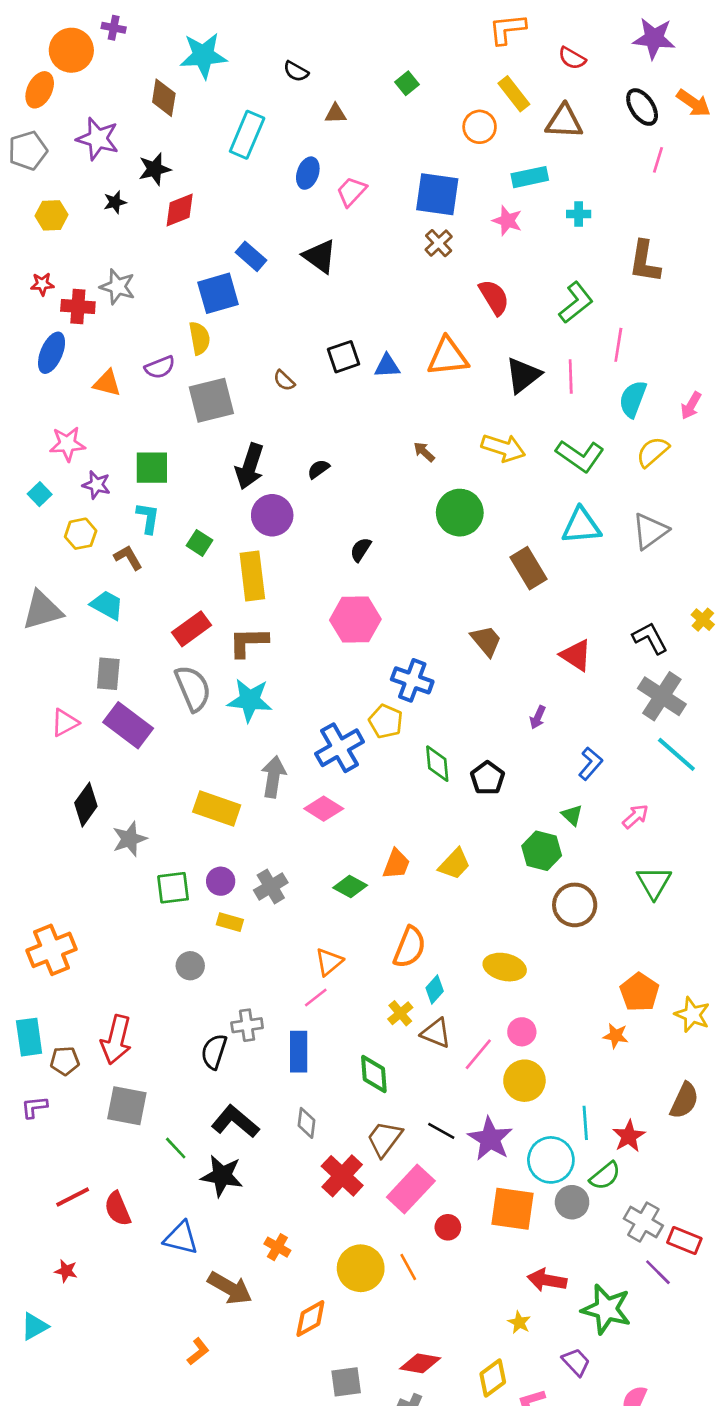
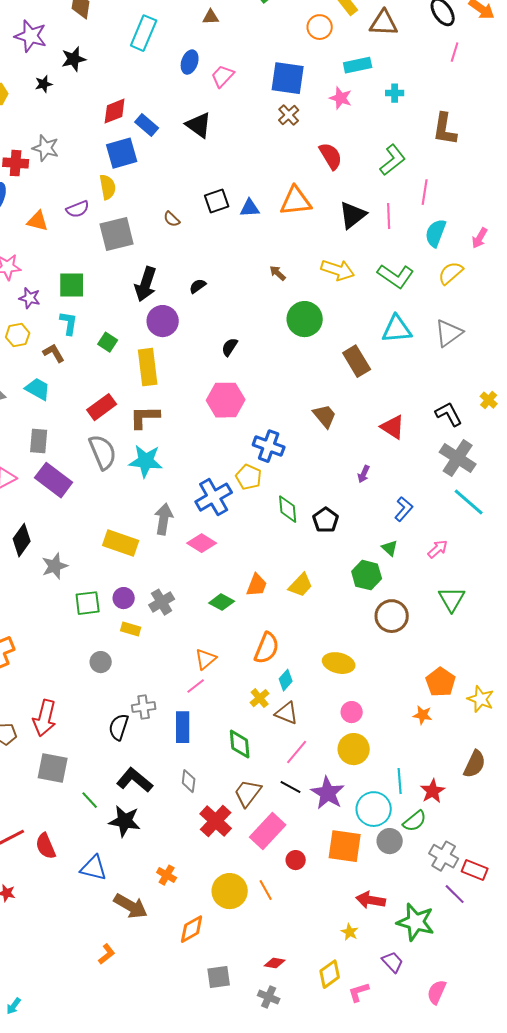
red diamond: (180, 210) -> (115, 111), moved
pink line: (478, 1054) -> (297, 752), moved
red diamond: (420, 1363) -> (275, 963), size x0.7

